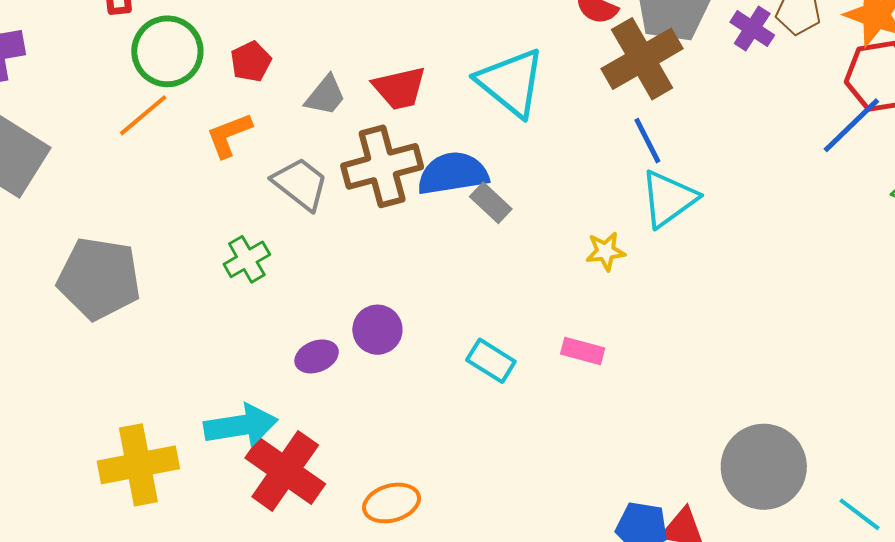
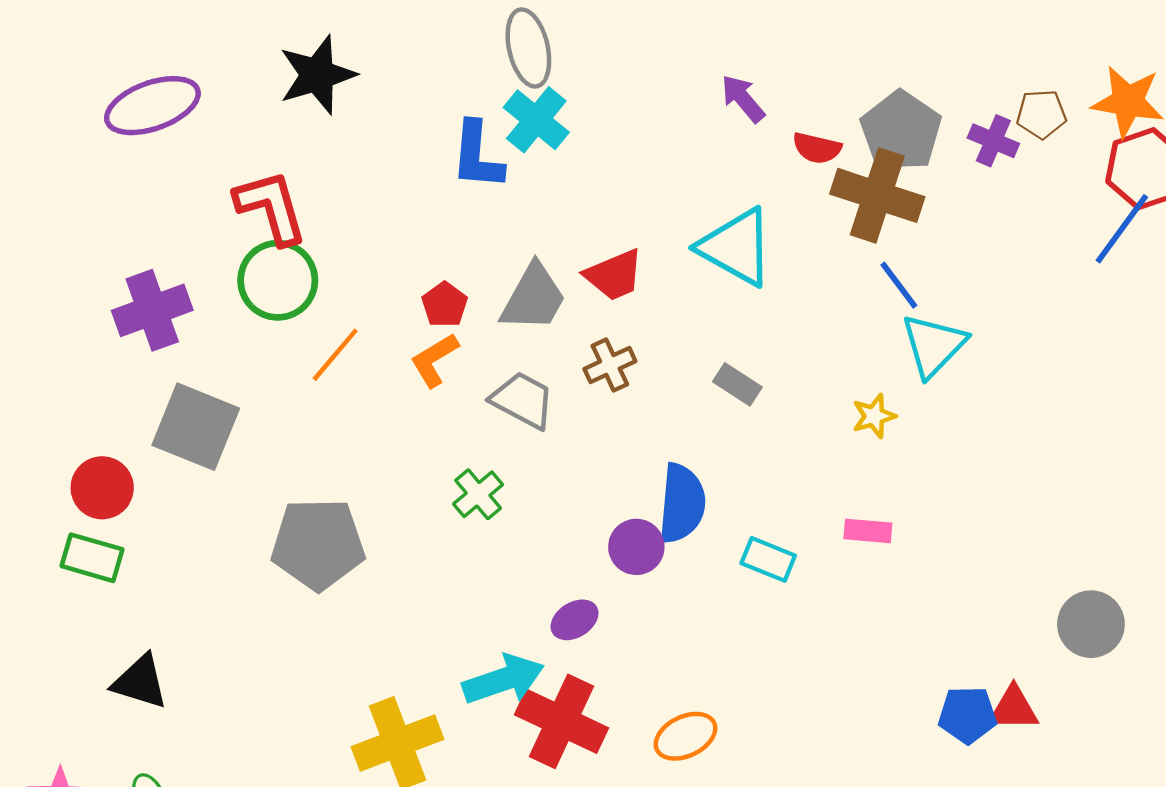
green circle: (167, 51) -> (278, 280), moved
brown cross: (642, 59) -> (877, 195), turned -32
red pentagon: (251, 62) -> (445, 305), moved
gray trapezoid: (325, 96) -> (533, 298), size x1.5
brown cross: (382, 166) -> (610, 365), size x0.6
blue semicircle: (453, 174) -> (682, 503), moved, turned 114
purple ellipse: (317, 356) -> (575, 620), moved
gray circle: (764, 467) -> (1091, 624), size x0.7

